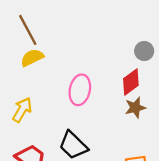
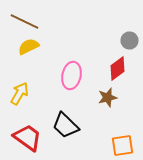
brown line: (28, 30) -> (24, 22), turned -36
brown star: (135, 108) -> (108, 98), moved

